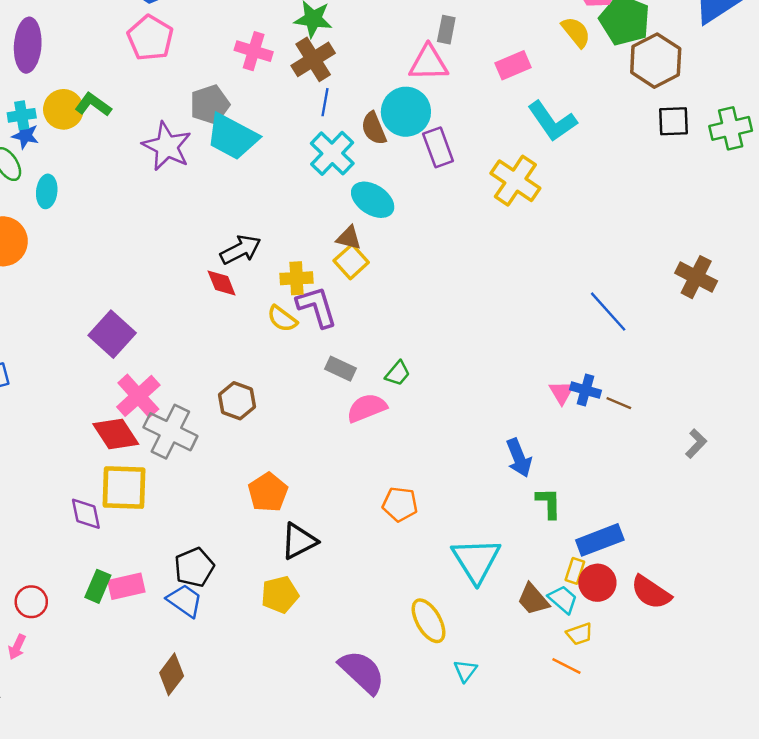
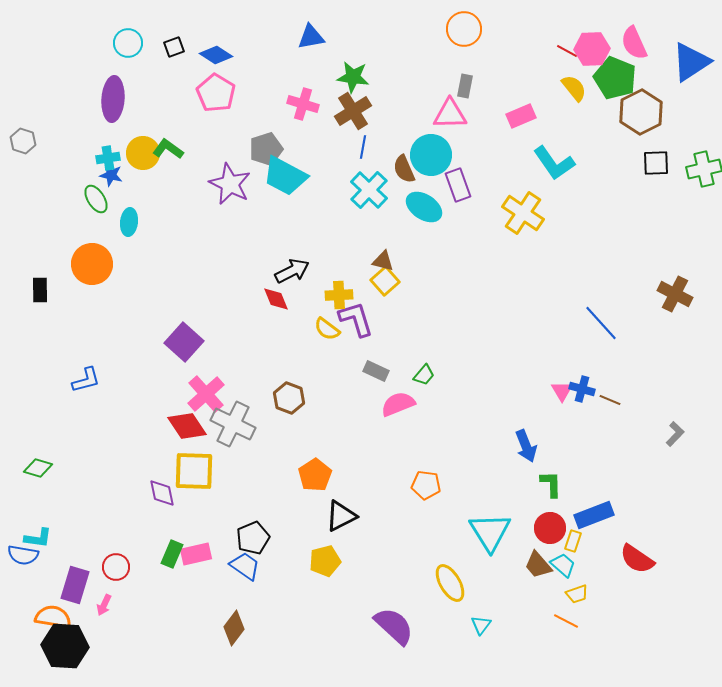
cyan ellipse: (373, 200) -> (424, 207), moved
red circle: (597, 583) -> (550, 528), moved

